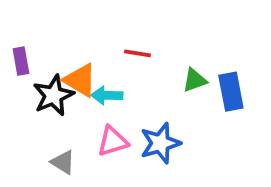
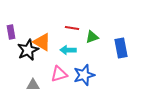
green triangle: (195, 80) -> (92, 37), moved
cyan arrow: (107, 95) -> (68, 50), moved
gray triangle: (63, 162) -> (33, 85), turned -32

